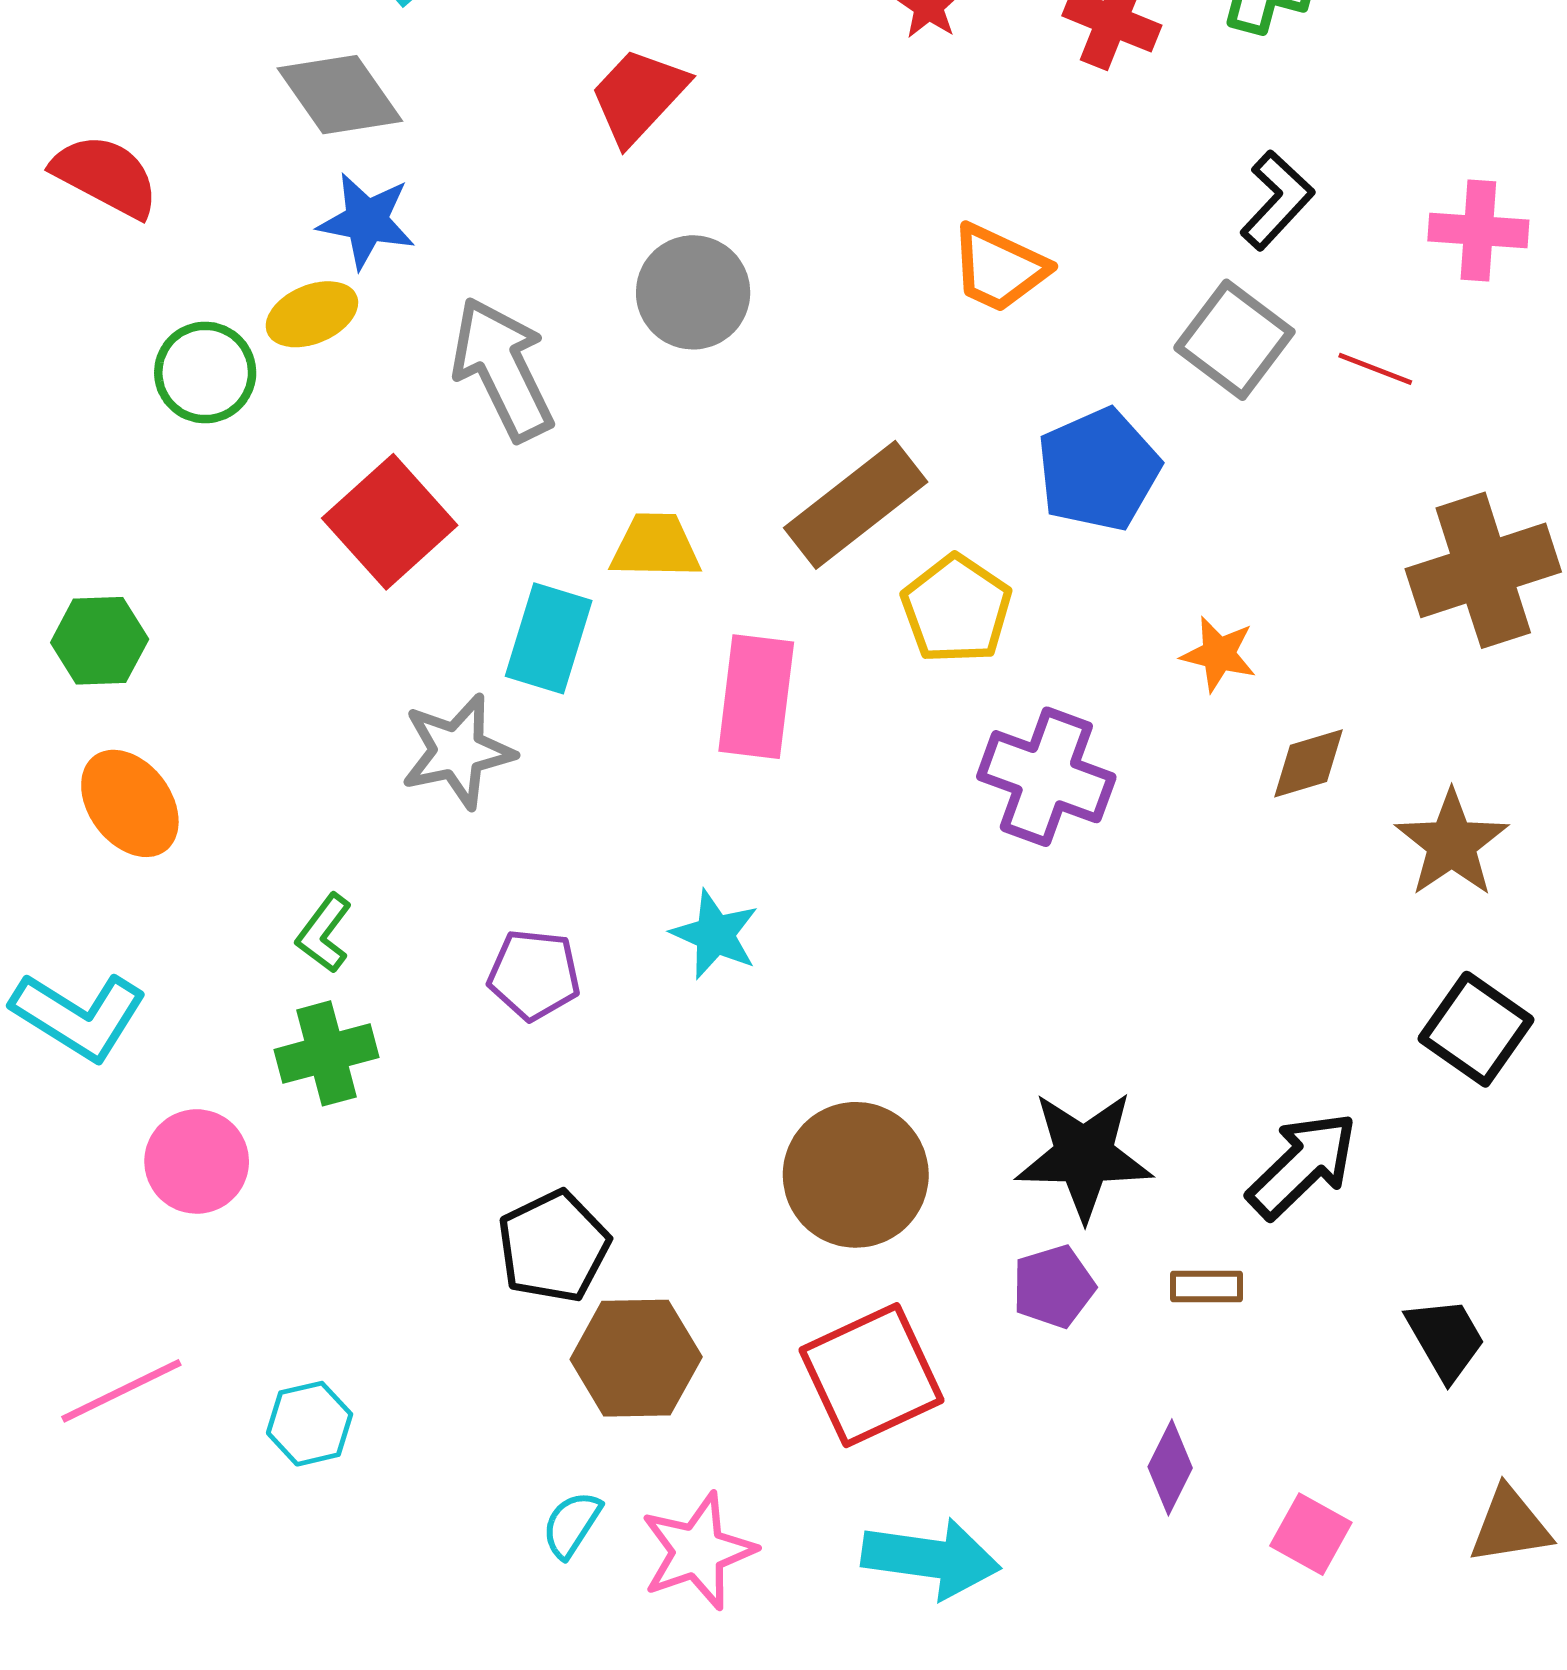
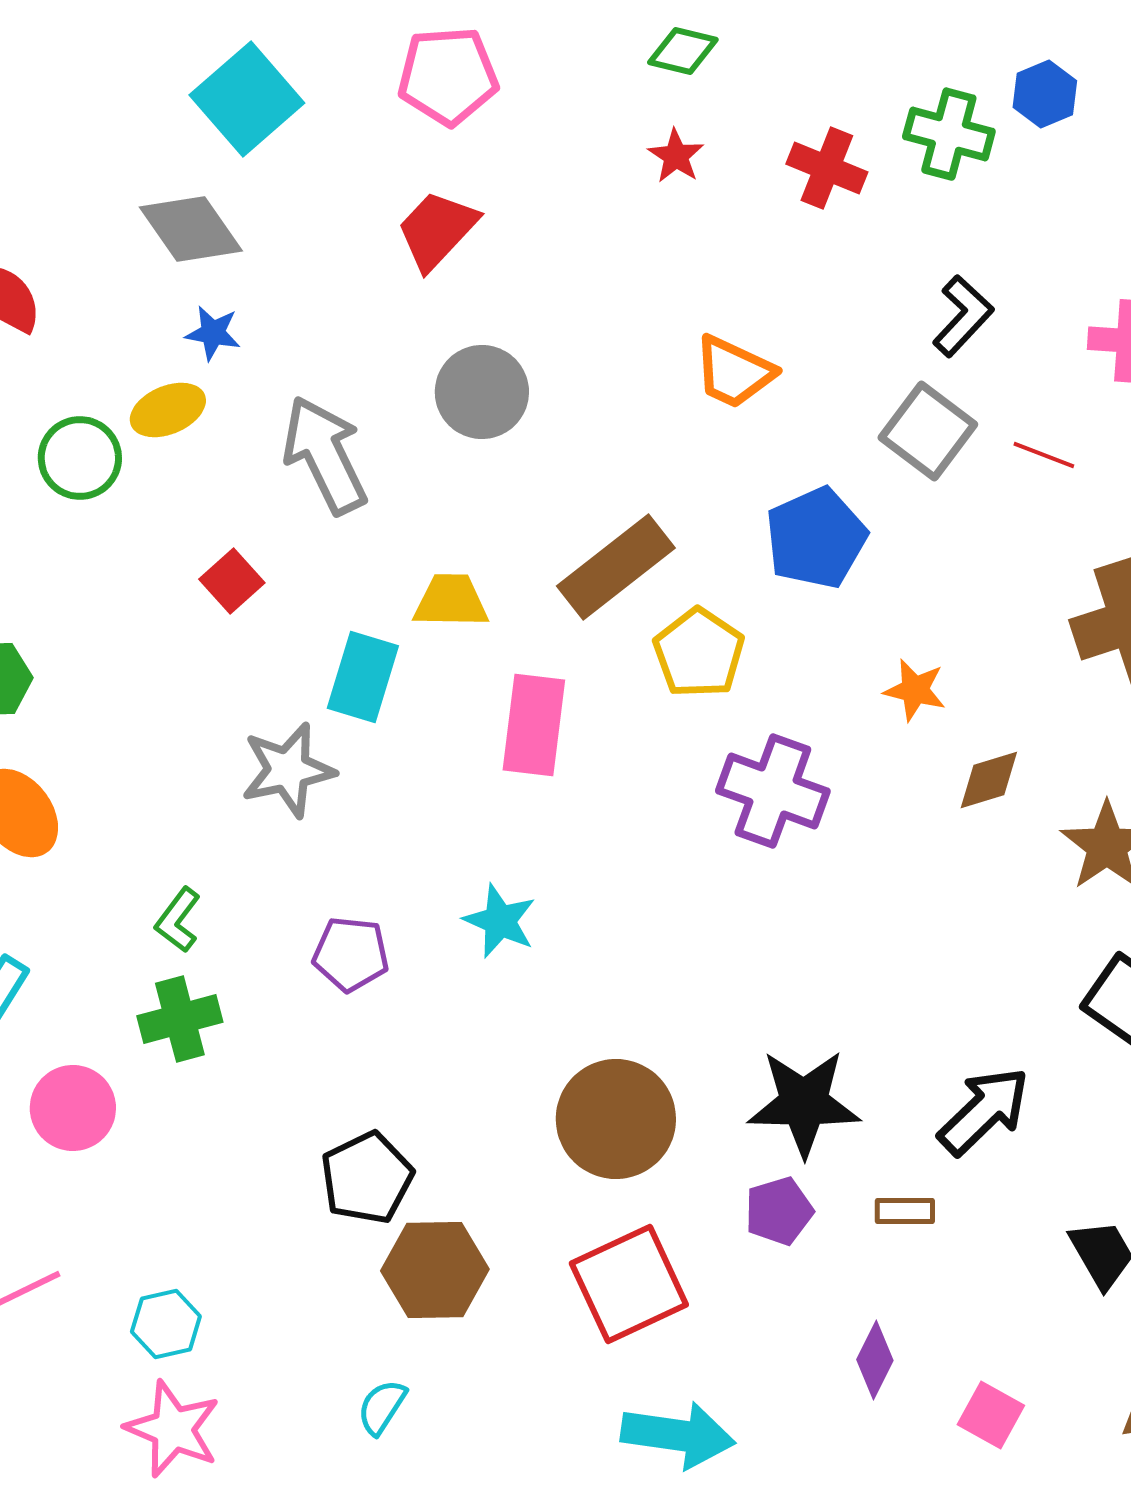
blue star: (367, 221) -> (213, 333), size x0.7
red square: (390, 522) -> (232, 581), size x0.6
pink star: (698, 1551) -> (173, 1429), moved, turned -30

